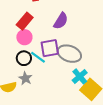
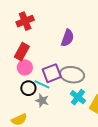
purple semicircle: (61, 21) -> (68, 38), moved
cyan cross: (80, 76) -> (78, 97), moved
gray star: (25, 78) -> (42, 101), moved

